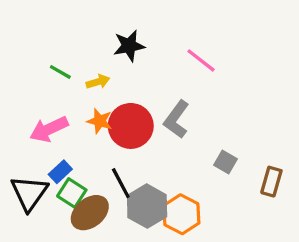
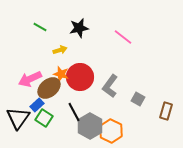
green line: (60, 72) -> (40, 27), moved
gray L-shape: (176, 119) -> (110, 86), moved
brown ellipse: (90, 213) -> (49, 88), moved

